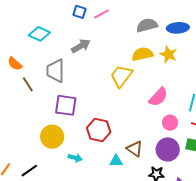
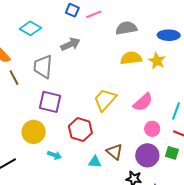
gray semicircle: (147, 25) -> (126, 28), moved
yellow trapezoid: (121, 76) -> (105, 100), moved

